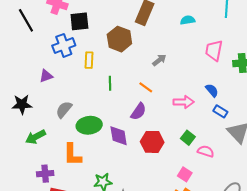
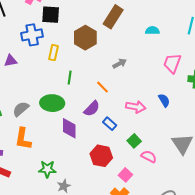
gray semicircle: (64, 110) -> (21, 109), moved
blue rectangle: (220, 111) -> (110, 124), moved
green ellipse: (89, 125) -> (52, 103), moved
red hexagon: (152, 142) -> (101, 156), moved

